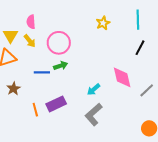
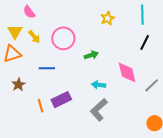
pink semicircle: (31, 22) -> (29, 12), moved, turned -32
green arrow: (61, 66) -> (91, 55), moved
cyan arrow: (94, 89) -> (99, 85), turned 48

